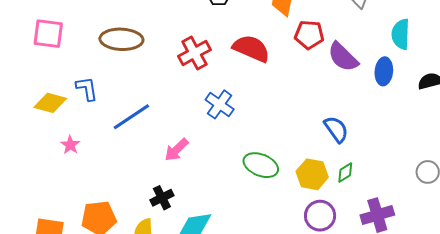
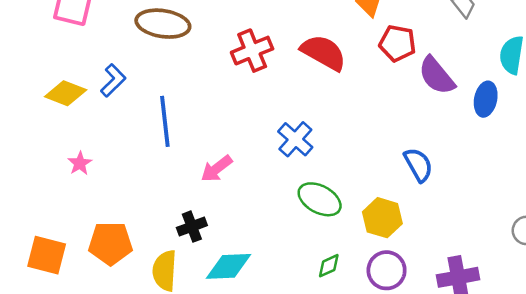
blue L-shape: (87, 89) -> (113, 80), turned 48
blue cross: (220, 104) -> (295, 139), moved
blue line: (131, 117) -> (165, 121), turned -69
pink star: (70, 145) -> (80, 163), moved
green diamond: (345, 172) -> (329, 266), moved

